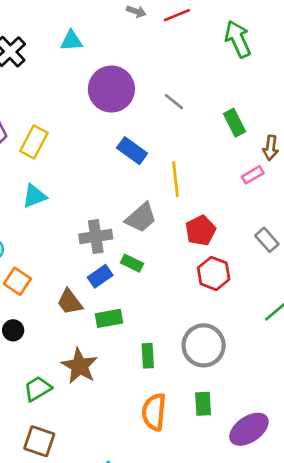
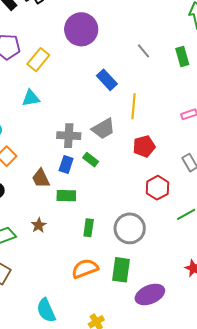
purple circle: (111, 89) -> (81, 29), moved
green rectangle: (235, 123) -> (182, 56), moved
red hexagon: (214, 273) -> (157, 188), moved
blue rectangle: (100, 276) -> (66, 165), turned -48
brown star: (80, 366) -> (39, 225), size x0.6
green rectangle: (203, 404) -> (121, 270), size x1.4
orange semicircle: (154, 412) -> (85, 269), turned 52

